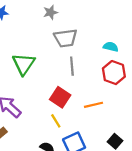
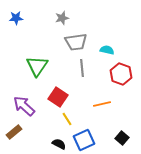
cyan semicircle: (111, 47) -> (107, 50), moved
red square: (60, 97) -> (58, 97), moved

